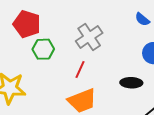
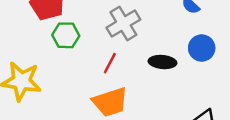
black ellipse: (131, 83) -> (162, 62), moved

